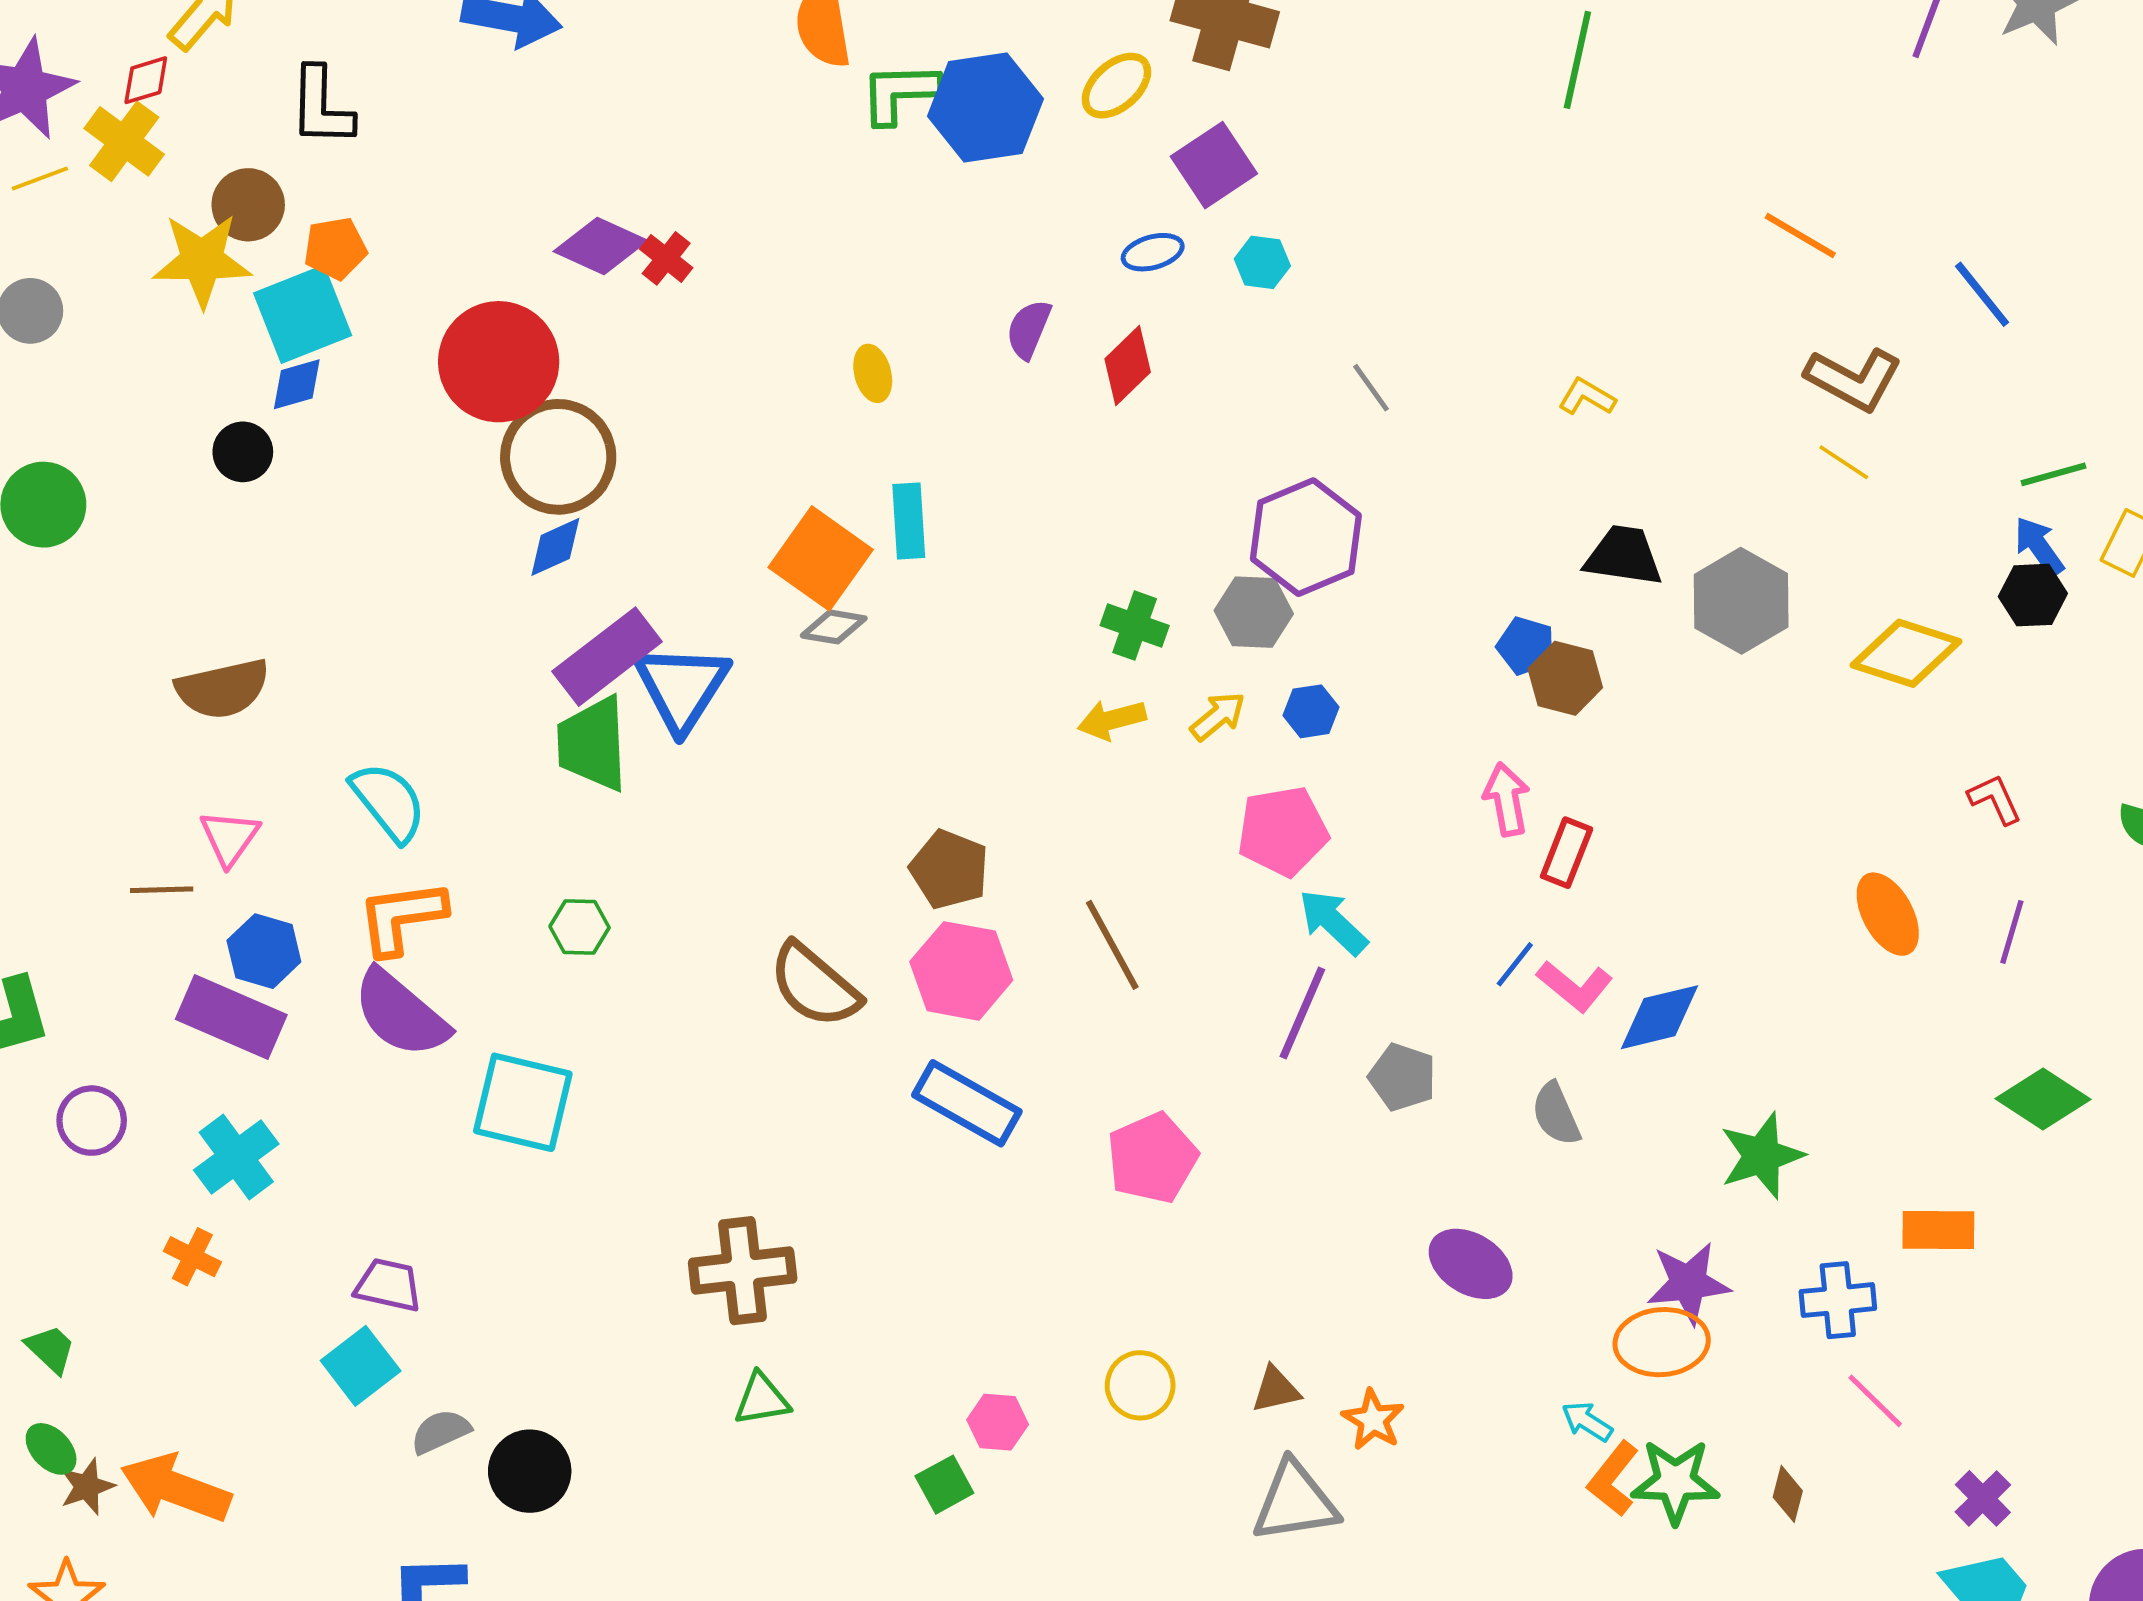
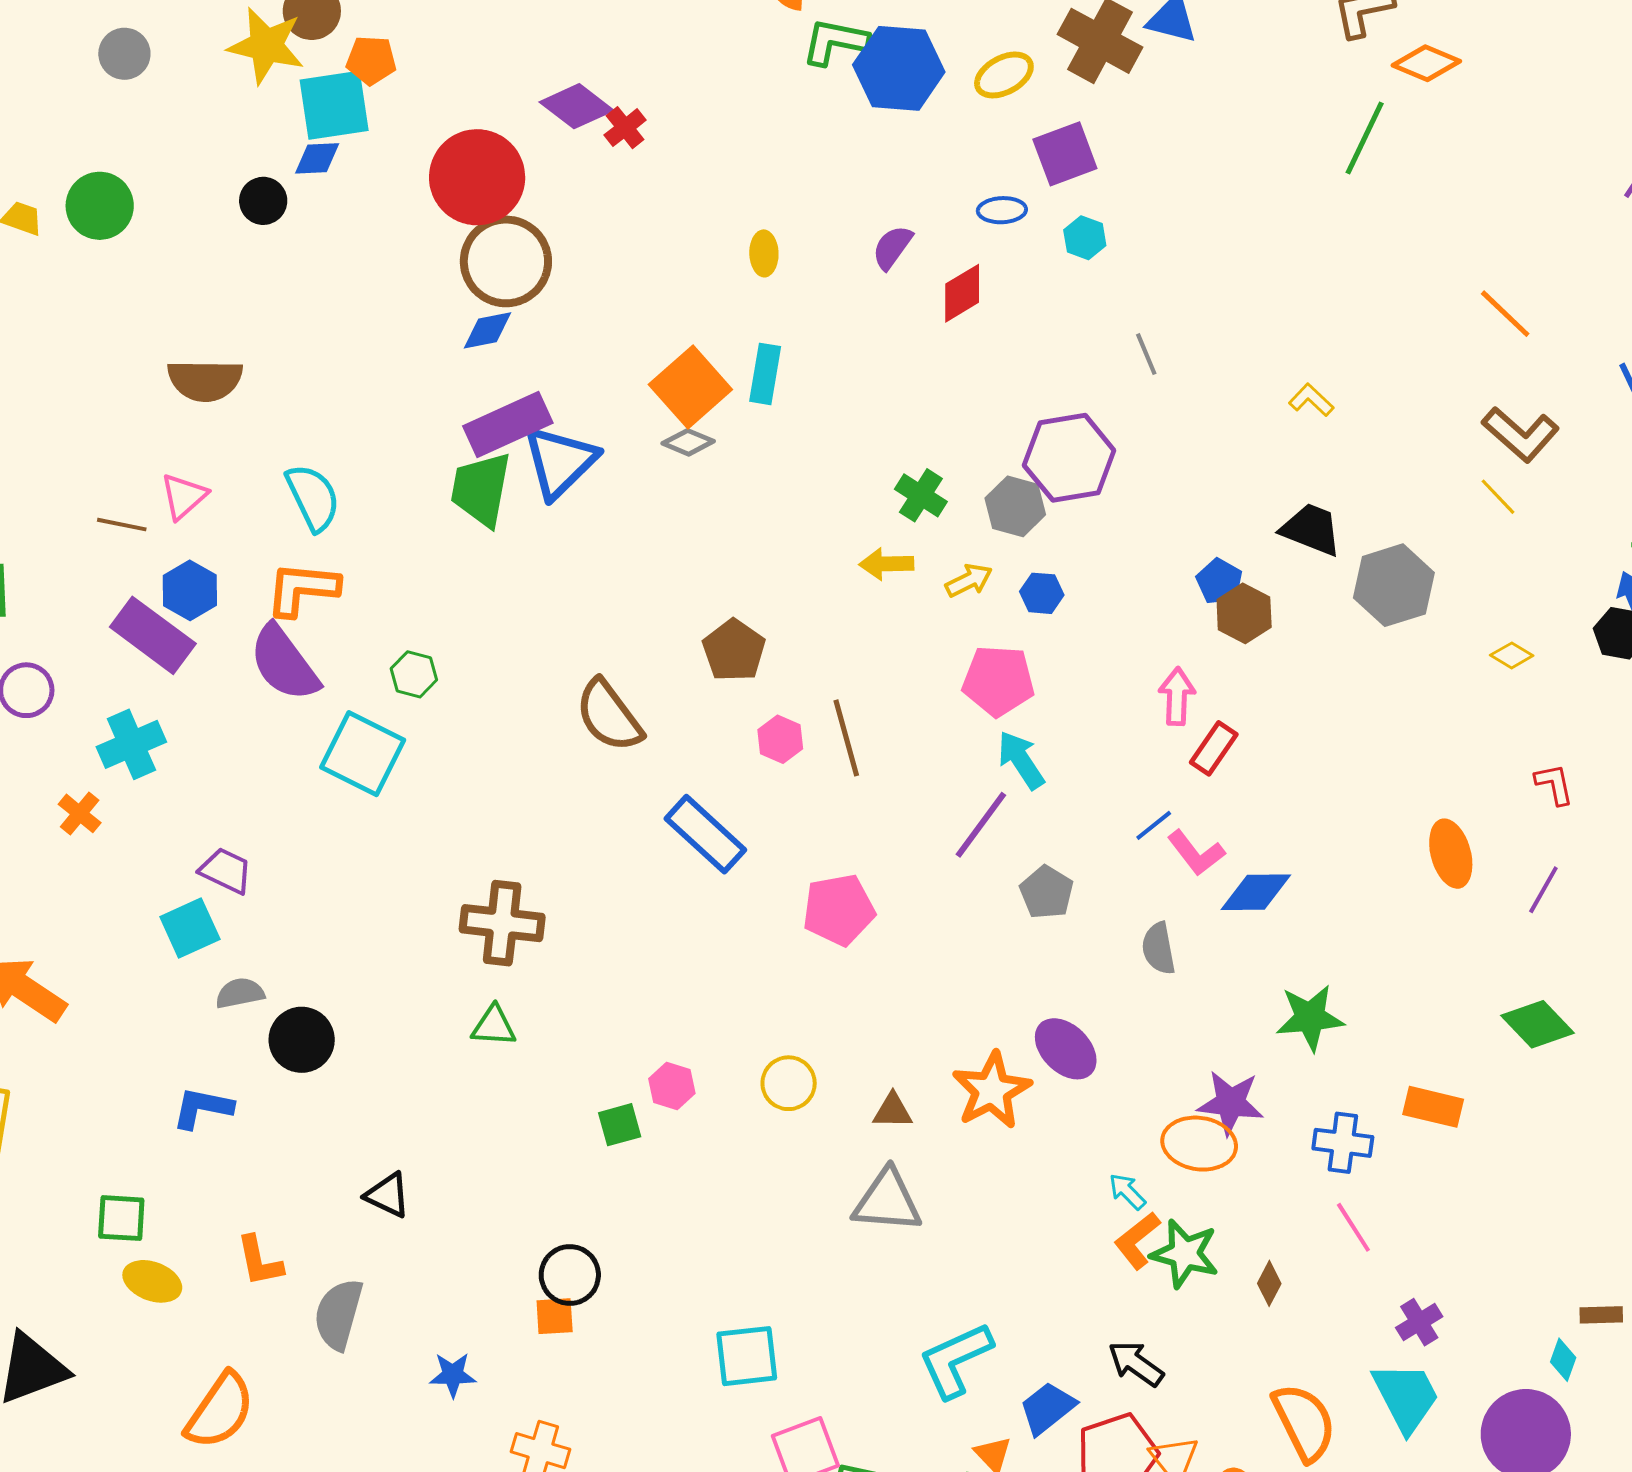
yellow diamond: (1906, 653) -> (1512, 655), size x0.5
green hexagon: (580, 927) -> (414, 674), moved
pink hexagon: (961, 971) -> (780, 739), moved, size x0.6
orange star: (1373, 1420) -> (992, 1090), moved, size x1.6

